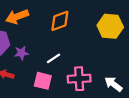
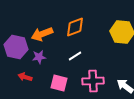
orange arrow: (17, 17) -> (42, 34), moved
white line: (53, 58) -> (75, 56), moved

